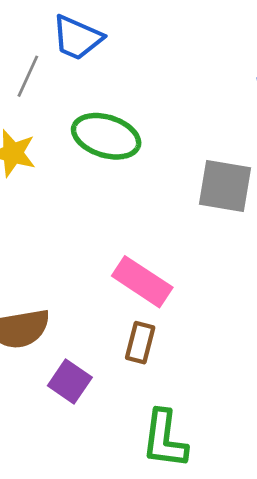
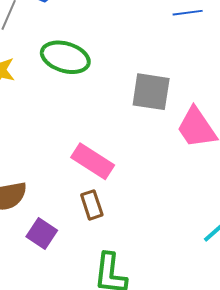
brown rectangle: (140, 343) -> (92, 205), turned -32

